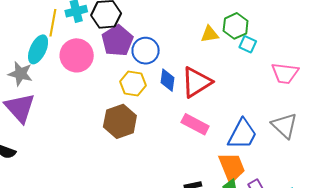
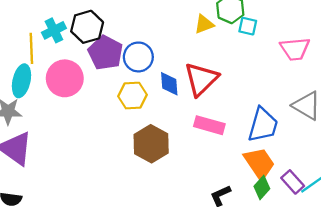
brown hexagon: (120, 121) -> (151, 144), moved

